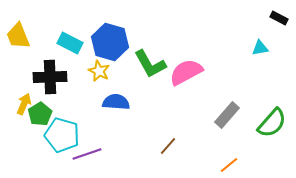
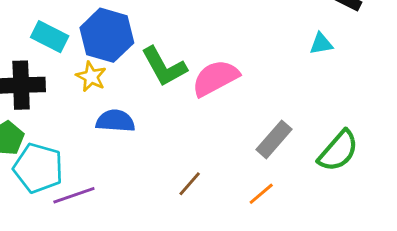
orange line: (229, 165) -> (261, 194), moved

